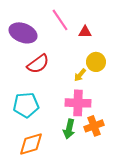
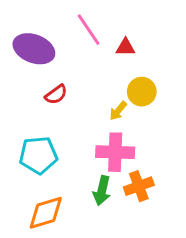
red semicircle: (38, 64) -> (56, 95), size x0.7

